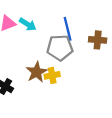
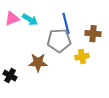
brown star: (37, 72) -> (38, 63), turned 30
yellow cross: (52, 75) -> (82, 57), moved

